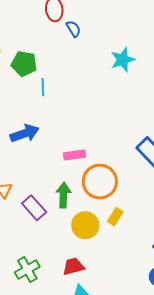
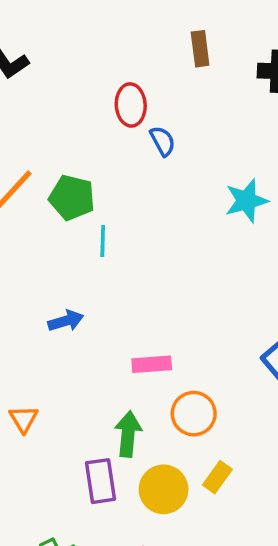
blue arrow: (25, 133) -> (66, 321), size x0.7
orange circle: (100, 182) -> (194, 414), size x0.7
purple rectangle: (34, 208) -> (101, 481), moved, turned 30

